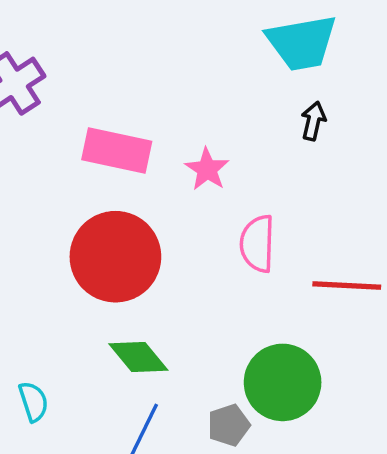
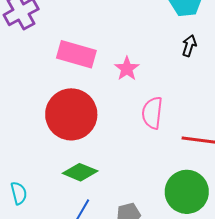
green diamond: (138, 357) -> (80, 172), turned -32
green circle: (283, 382) -> (187, 192), moved

